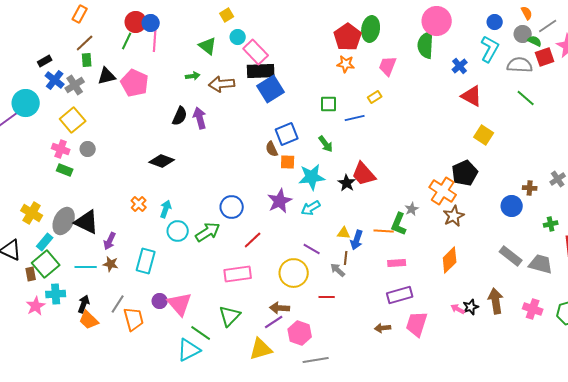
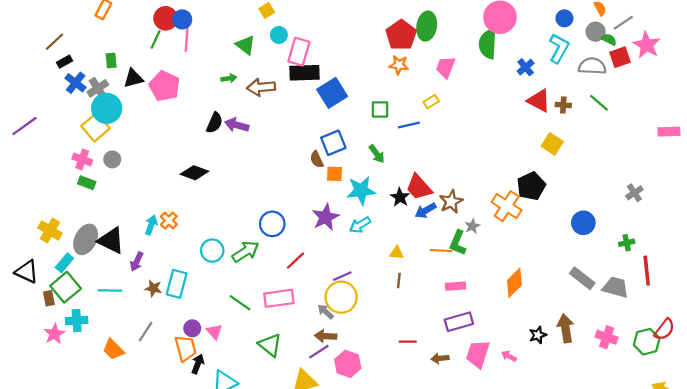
brown line: (85, 43) -> (54, 42), moved
pink rectangle: (256, 52) -> (299, 52), turned 60
blue square: (271, 89) -> (332, 93), moved
cyan circle: (26, 103) -> (107, 108), moved
purple arrow: (200, 118) -> (237, 125), turned -60
brown cross: (530, 188) -> (563, 105), moved
cyan arrow: (166, 209) -> (151, 225), moved
brown star: (454, 216) -> (451, 202), moved
blue arrow: (357, 240) -> (426, 211), moved, turned 42
purple line: (312, 249) -> (342, 276), moved, turned -54
brown star: (111, 264) -> (153, 288), moved
gray arrow: (338, 270) -> (326, 312), moved
red line: (327, 297) -> (408, 342), moved
black arrow: (84, 304) -> (198, 364), moved
pink triangle: (180, 304) -> (214, 332), size x0.6
pink arrow: (458, 309) -> (509, 356), moved
green triangle: (230, 316) -> (270, 345), turned -35
orange trapezoid: (134, 319) -> (186, 348), moved
green line: (201, 333) -> (240, 303), moved

